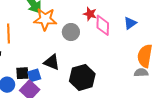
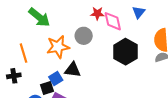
orange star: (45, 19) -> (58, 47), moved
blue square: (34, 75) -> (56, 79), moved
black hexagon: (82, 77) -> (125, 52), moved

